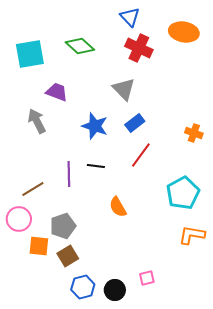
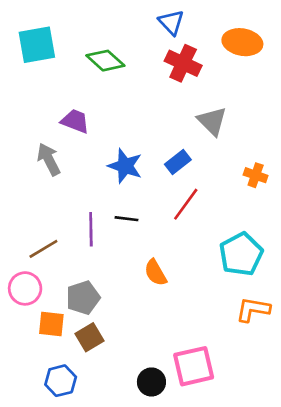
cyan square: (30, 54) -> (37, 45), moved
gray triangle: (124, 89) -> (212, 121), moved
pink square: (147, 278) -> (194, 366), size x2.0
blue hexagon: (83, 287) -> (61, 381), moved

